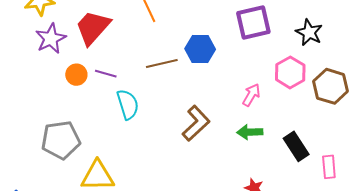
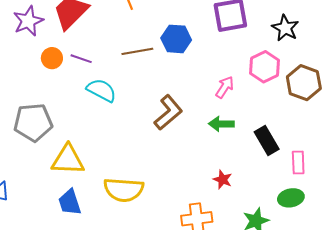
cyan semicircle: (128, 104) -> (101, 90), turned -48

